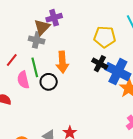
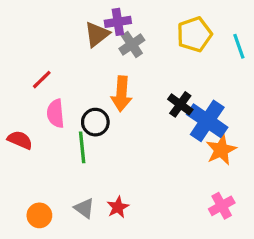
yellow pentagon: (105, 37) -> (194, 34), moved, turned -30
gray cross: (37, 40) -> (132, 44), moved, turned 35
green line: (35, 67) -> (82, 147), moved

